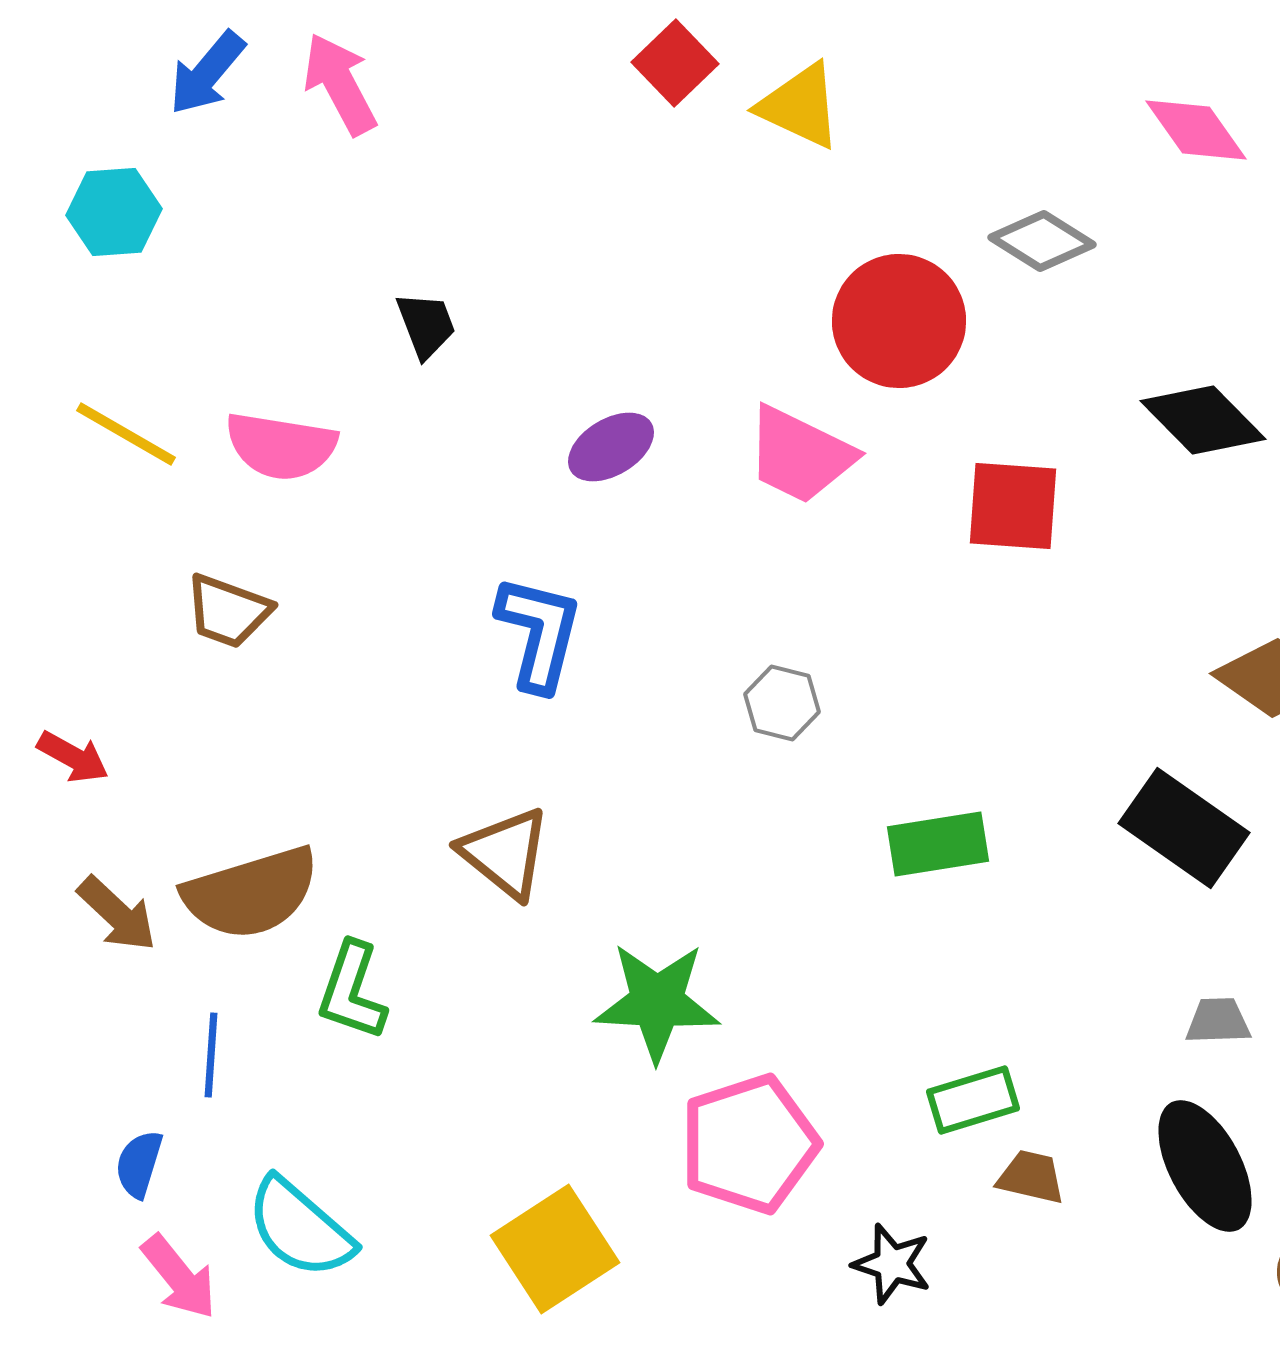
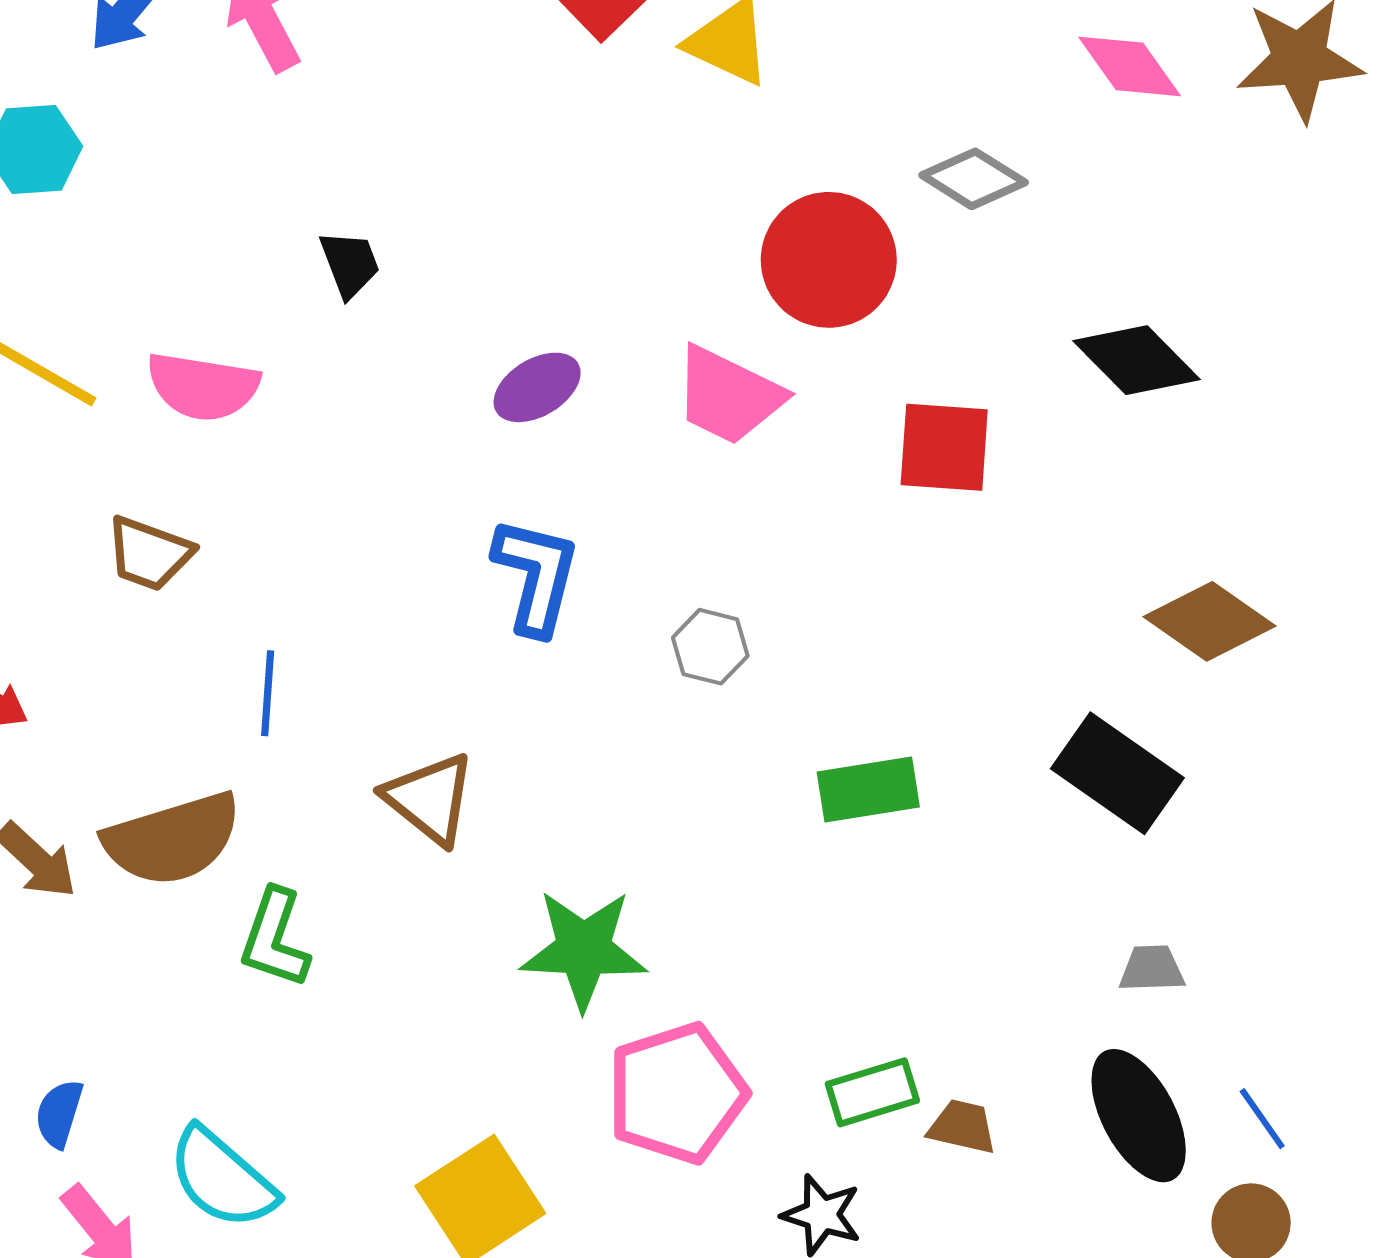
blue L-shape: (539, 633) -> (536, 576), moved
blue line: (211, 1055) -> (268, 693), moved
green rectangle: (973, 1100) -> (872, 1092), moved

